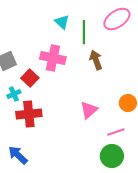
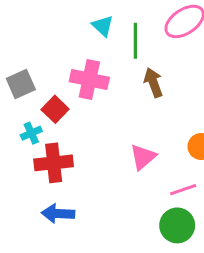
blue arrow: (18, 155) -> (58, 214), moved, turned -40

